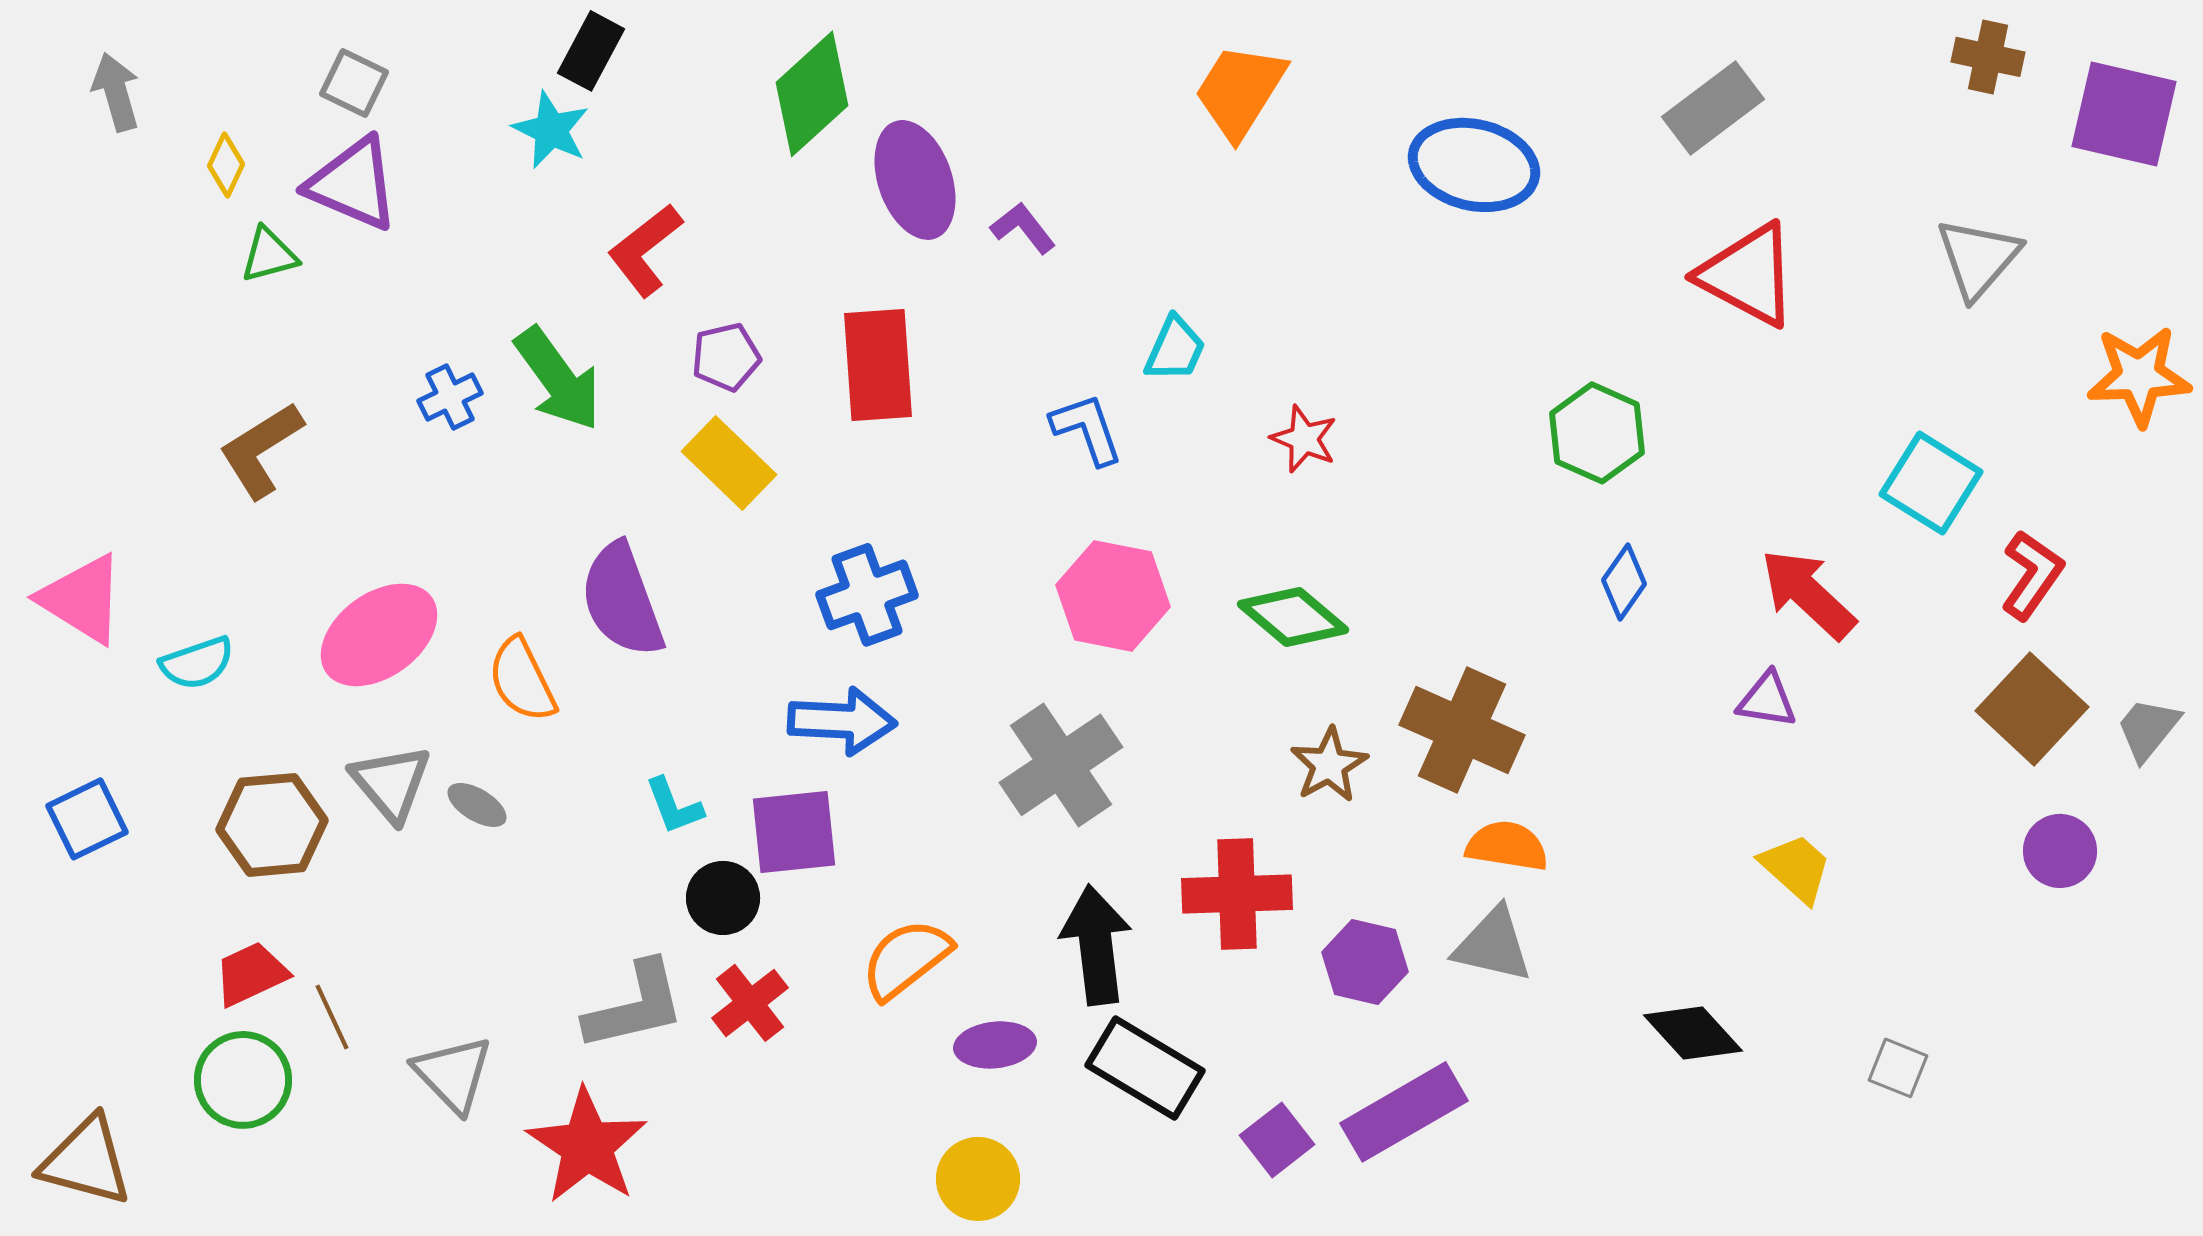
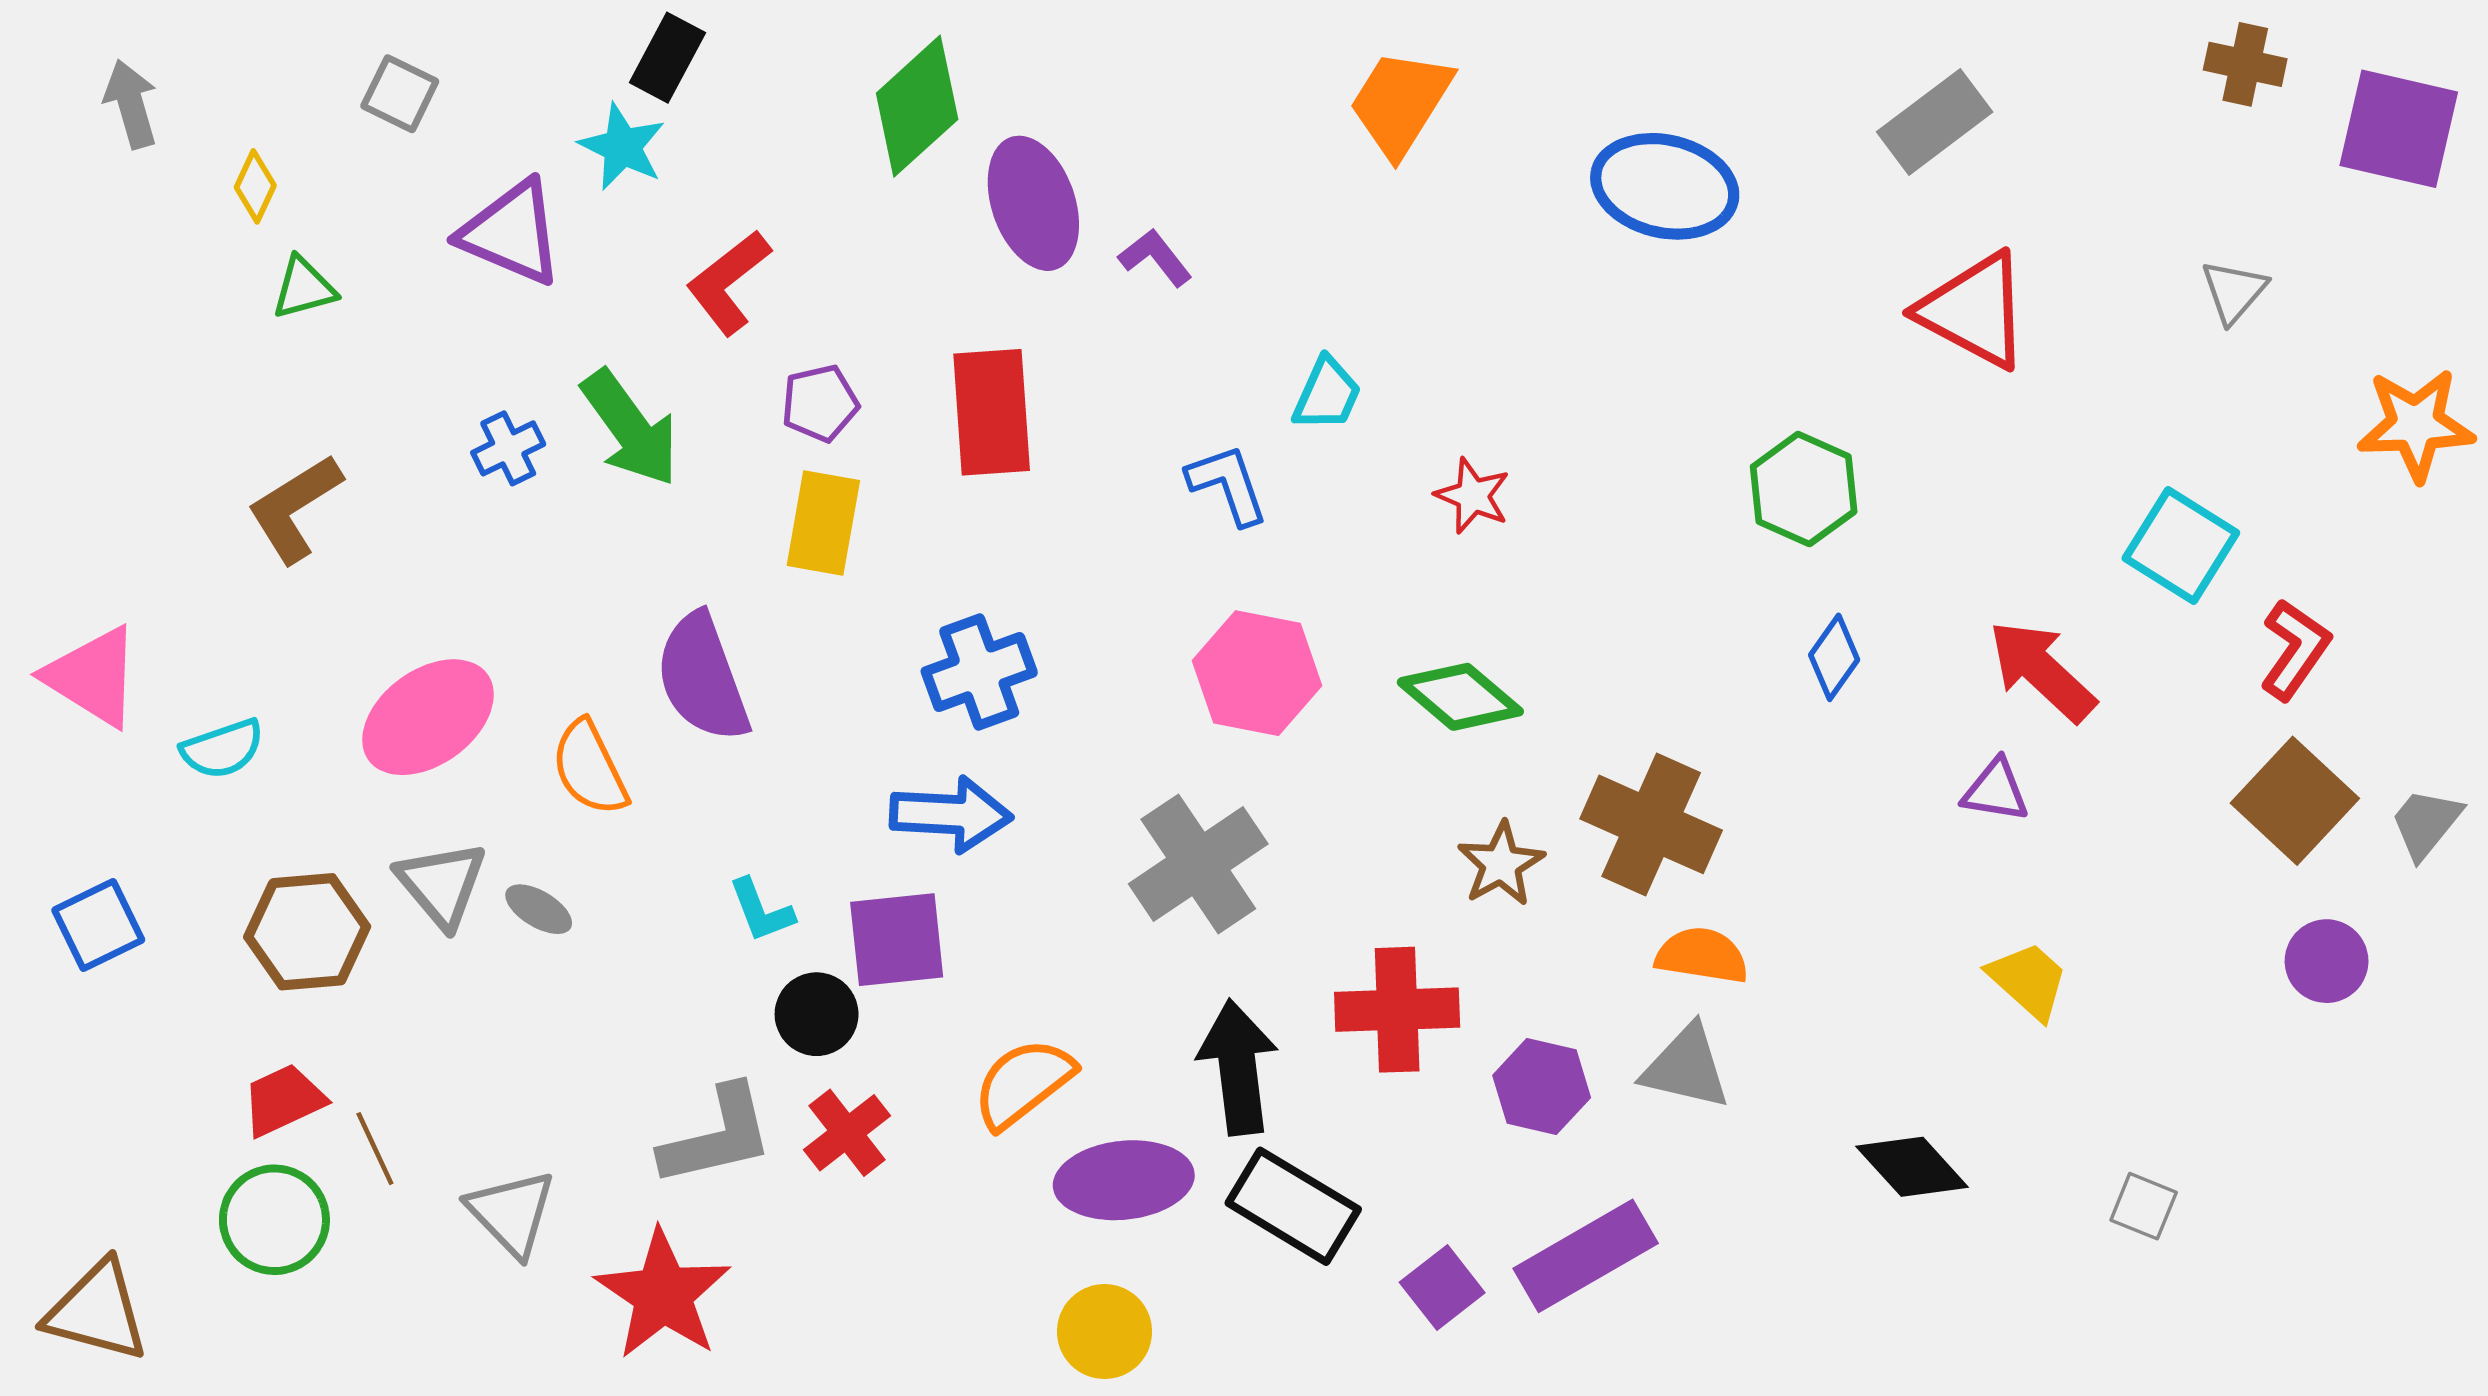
purple triangle: (353, 184) -> (512, 233), moved
gray triangle: (1978, 258) -> (2234, 291), size x0.7
yellow rectangle: (729, 463) -> (823, 523), turned 56
purple ellipse: (995, 1045) -> (1124, 1180), size x1.5

